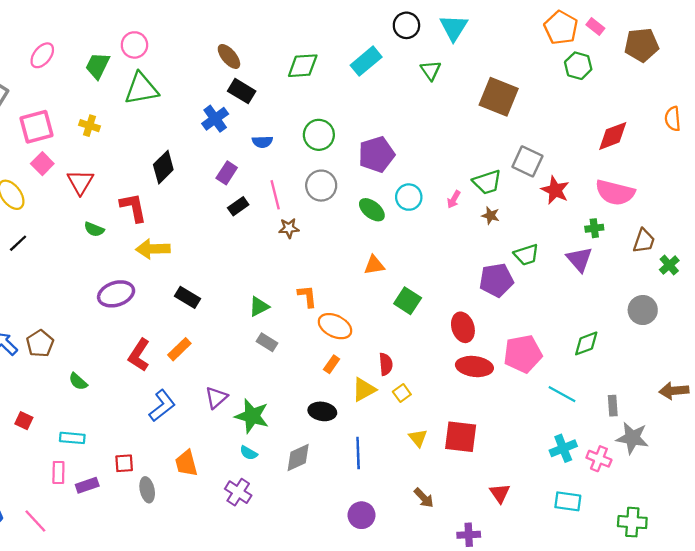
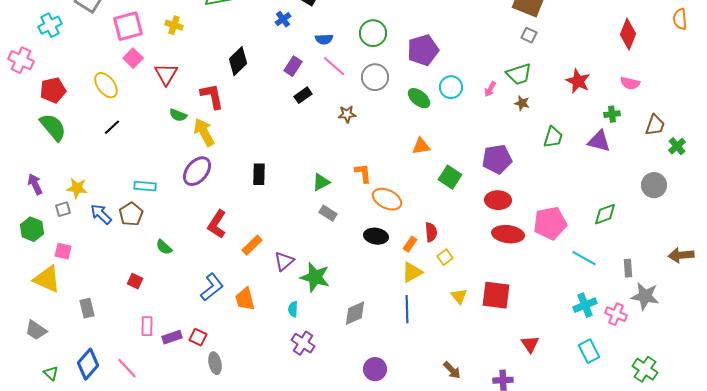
blue cross: (215, 119) -> (283, 19), size x0.7
red diamond: (613, 136) -> (628, 34), turned -48
gray square: (527, 161) -> (529, 35), moved, size x0.6
pink semicircle: (615, 192) -> (630, 83), size x0.6
pink line: (275, 195) -> (334, 66), moved, turned -35
yellow arrow: (153, 249) -> (204, 132), moved, turned 64
green trapezoid: (526, 255) -> (553, 137), turned -55
purple triangle: (579, 259) -> (599, 141), turned -35
purple pentagon: (496, 280) -> (497, 159), moved
purple ellipse: (116, 294) -> (197, 171), turned -32
black rectangle: (187, 297) -> (259, 174), turned 60
red ellipse: (463, 327) -> (498, 200), turned -70
orange rectangle: (179, 349) -> (252, 245), moved
orange rectangle: (332, 364) -> (410, 244), moved
yellow triangle: (364, 390) -> (412, 272), moved
blue L-shape: (162, 406) -> (212, 287), moved
black ellipse: (322, 411) -> (376, 236), moved
red square: (24, 421) -> (135, 281), moved
cyan rectangle: (72, 438) -> (145, 186), moved
cyan semicircle: (249, 453) -> (293, 309), moved, turned 63
red square: (124, 463) -> (198, 337), moved, turned 30
orange trapezoid: (186, 463) -> (245, 299), moved
gray ellipse: (147, 490) -> (215, 363), moved
brown arrow: (424, 498) -> (452, 370), moved
cyan rectangle: (568, 501) -> (589, 351), turned 55
purple circle: (362, 515) -> (375, 369), moved
green cross: (632, 522) -> (645, 369), turned 30

